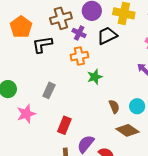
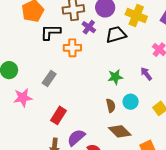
orange cross: (79, 56) -> (72, 48), moved
green star: (95, 77) -> (115, 77), moved
cyan circle: (137, 106) -> (131, 102), moved

